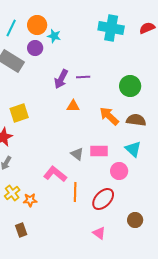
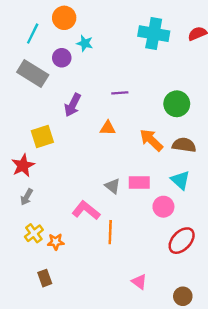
orange circle: (37, 25) -> (64, 18), moved
purple arrow: (61, 79) -> (73, 105), moved
red ellipse: (103, 199) -> (182, 241), moved
brown circle: (135, 220) -> (183, 296), moved

